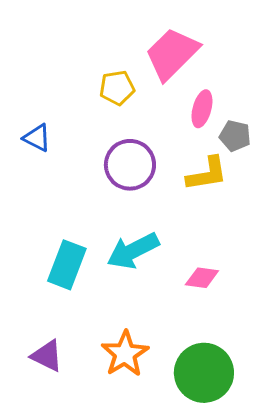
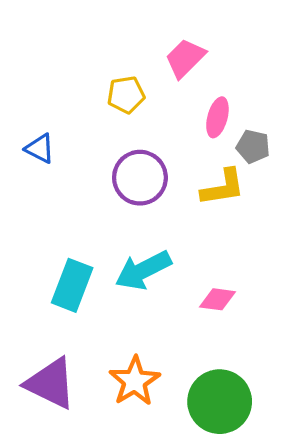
pink trapezoid: (172, 54) -> (185, 58), size x0.7
purple triangle: (47, 356) -> (51, 383), size x1.5

